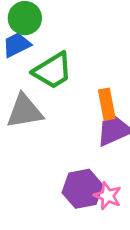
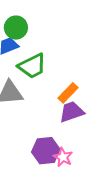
orange rectangle: (107, 104) -> (68, 93), turned 50

